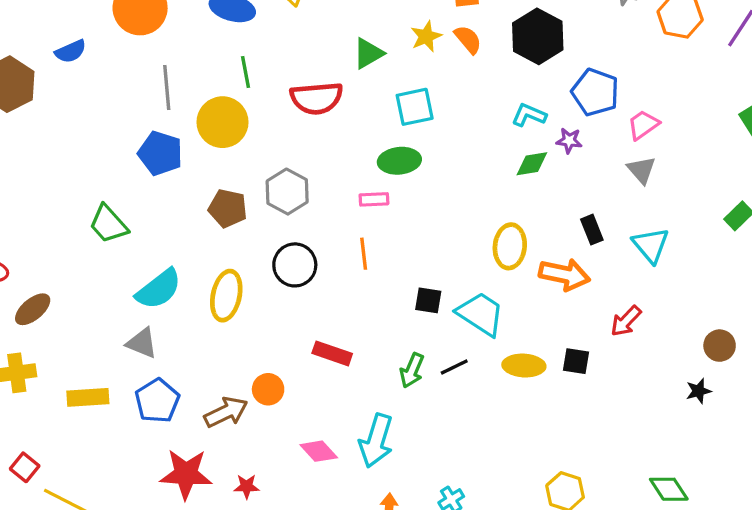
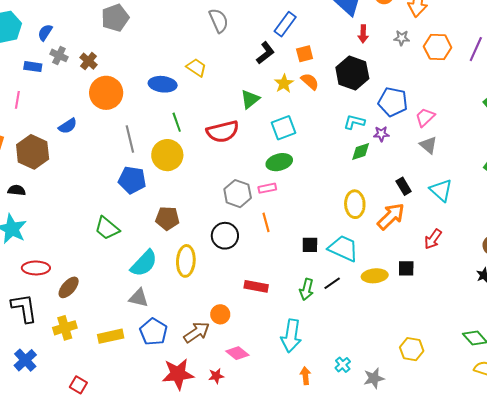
gray hexagon: (287, 192) -> (238, 194), moved
brown pentagon: (228, 208) -> (167, 218), moved
orange arrow: (564, 275) -> (391, 216), turned -48
pink diamond: (319, 451) -> (237, 353), moved

